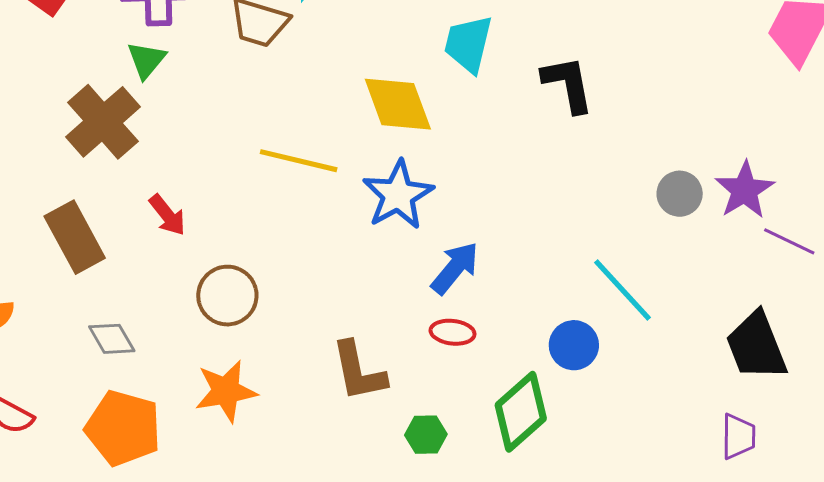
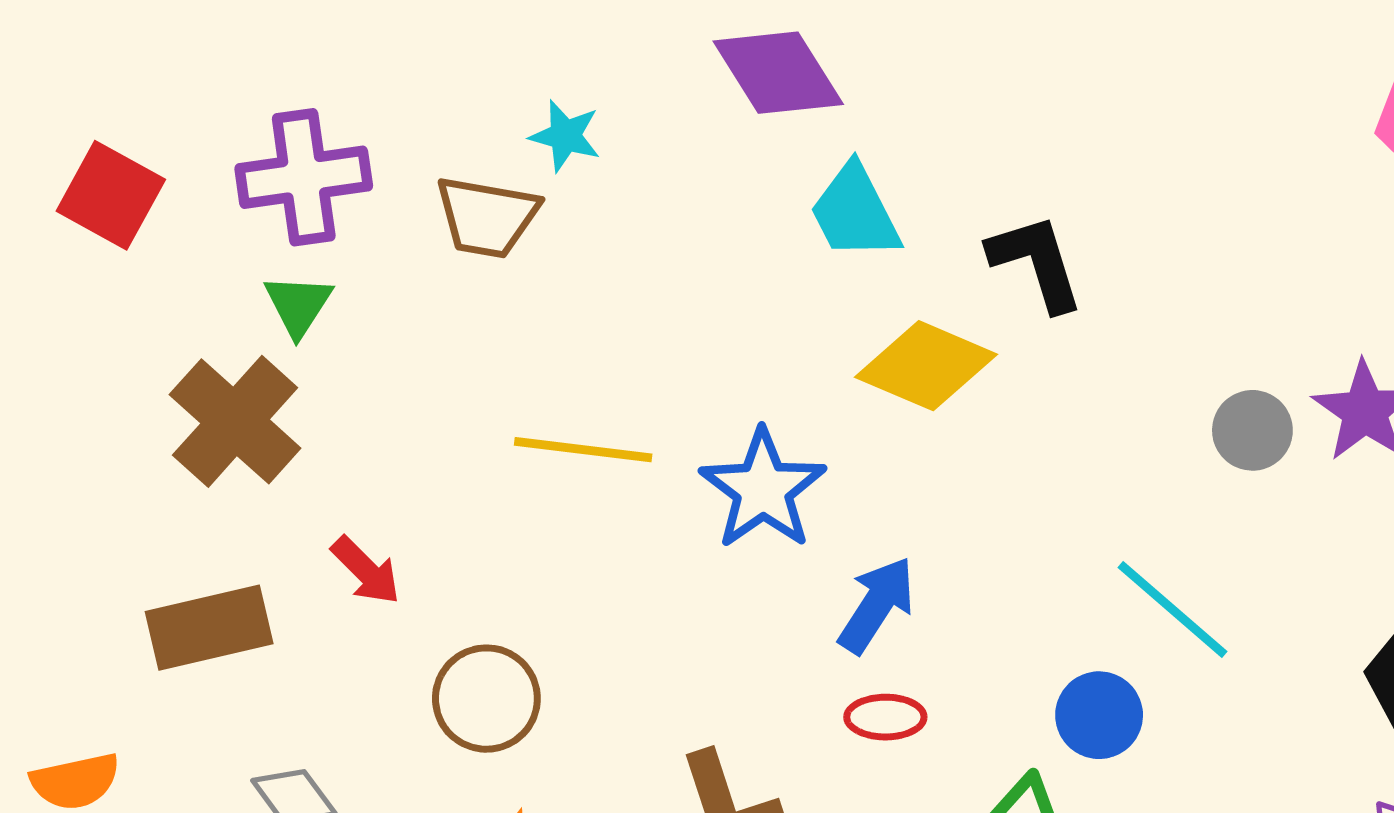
cyan trapezoid: (468, 44) -> (855, 212), turned -34
yellow diamond: (398, 104) -> (926, 366), moved, turned -40
brown rectangle: (75, 237) -> (209, 628), turned -68

